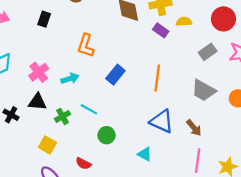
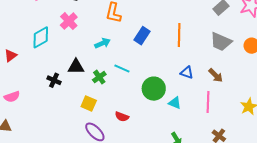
pink cross: (39, 72) -> (69, 21), moved
blue triangle: (162, 121) -> (187, 73), size x0.6
green circle: (107, 135) -> (154, 89), moved, size x1.5
pink line: (198, 161) -> (208, 102), moved

